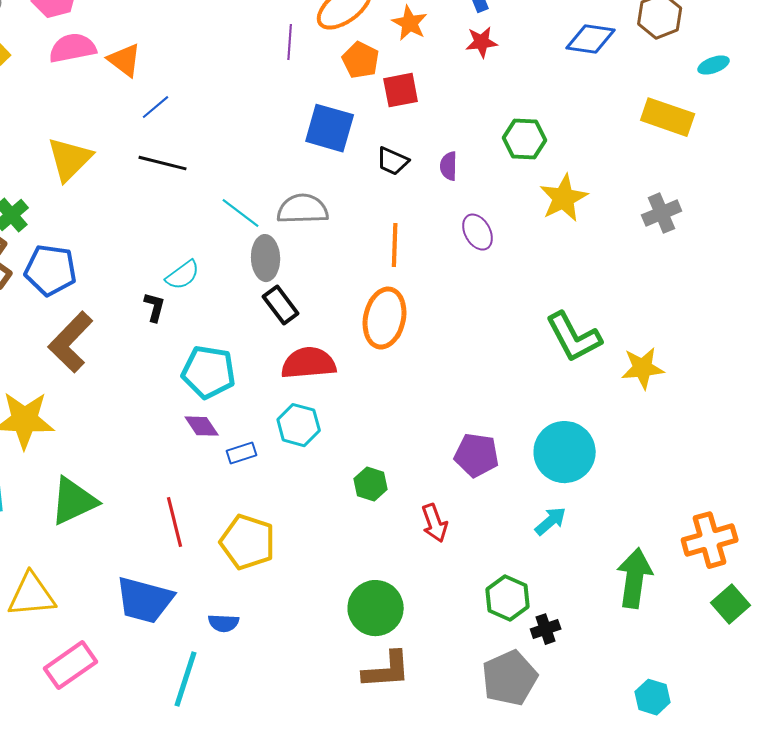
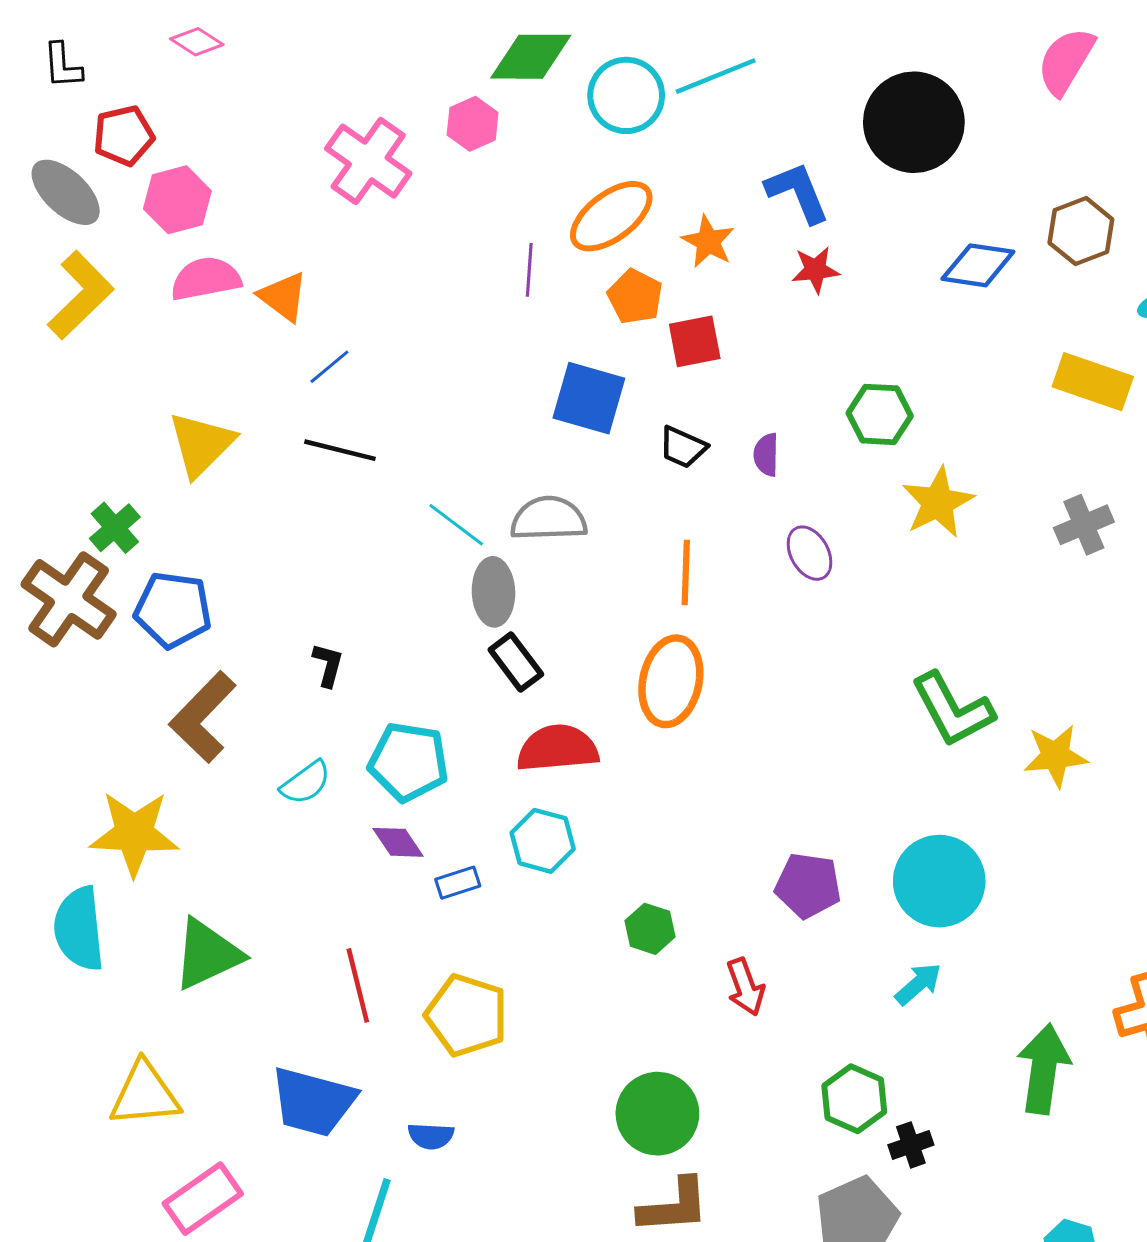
cyan semicircle: (183, 275) -> (306, 783), moved

